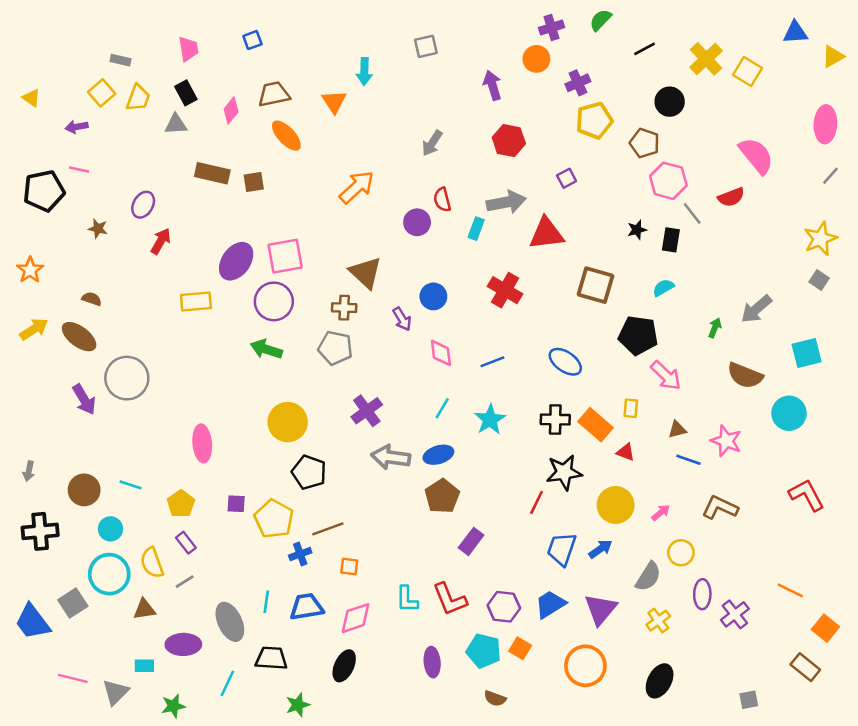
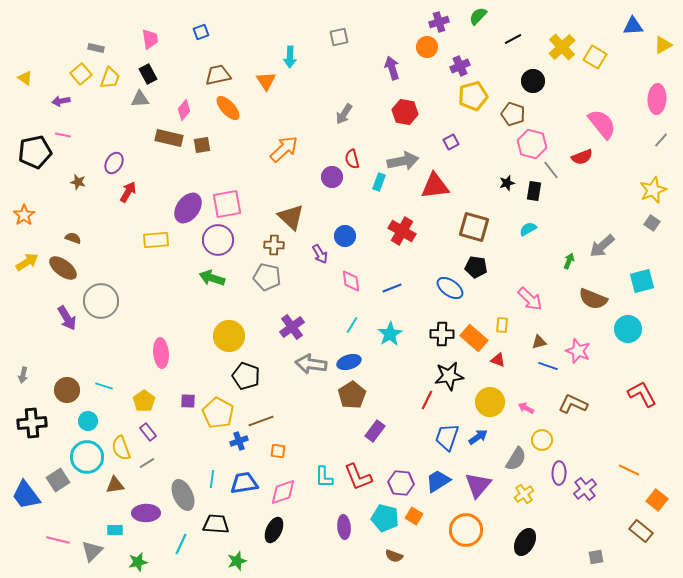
pink diamond: (231, 110) -> (184, 110), moved
black pentagon: (638, 335) -> (476, 267), moved, size x0.7
pink arrow: (661, 513) -> (526, 408), turned -112

